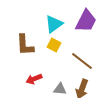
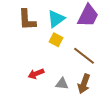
brown L-shape: (25, 45) -> (27, 20), moved

